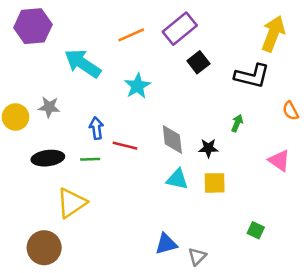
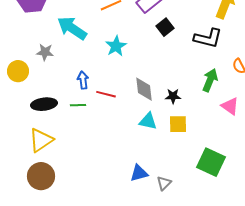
gray star: (49, 107) -> (45, 52), moved
green arrow: (237, 123) -> (210, 80), moved, size x1.6
yellow triangle: (72, 203) -> (41, 140), moved
green square: (256, 230) -> (211, 162), size x2.0

